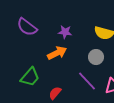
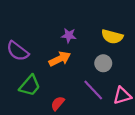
purple semicircle: (27, 27) -> (18, 51), moved

